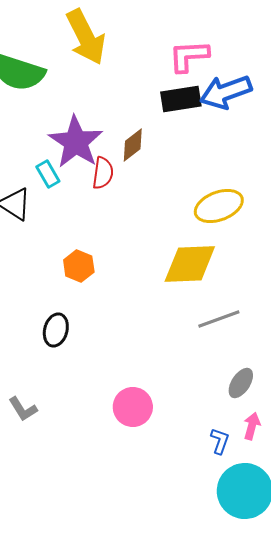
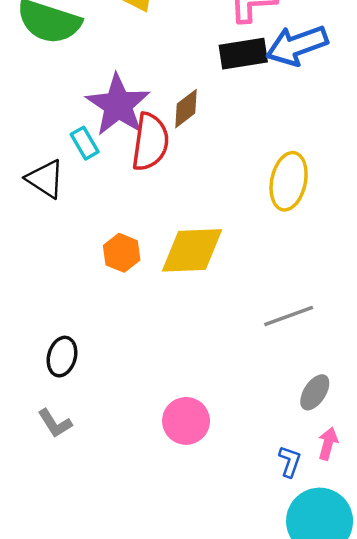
red semicircle: (103, 173) -> (150, 142), size x1.5
yellow ellipse: (219, 206) -> (289, 181), turned -57
yellow diamond: (190, 264) -> (192, 250), moved
black ellipse: (56, 330) -> (62, 357), moved

